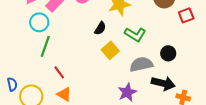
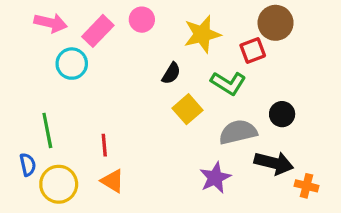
red square: (186, 15) -> (253, 51), moved
green line: (45, 46) -> (47, 130), moved, turned -30
red line: (59, 72) -> (104, 145), turned 32

